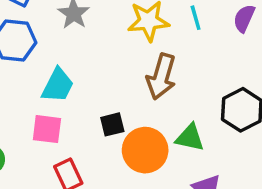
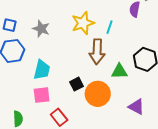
cyan line: (196, 18) -> (109, 27), moved, turned 48
green triangle: (190, 138) -> (119, 71), moved

